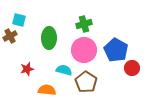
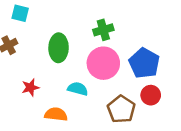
cyan square: (19, 20) -> (20, 13), moved
red circle: (132, 68) -> (151, 95), moved
brown pentagon: (86, 82) -> (121, 109), moved

